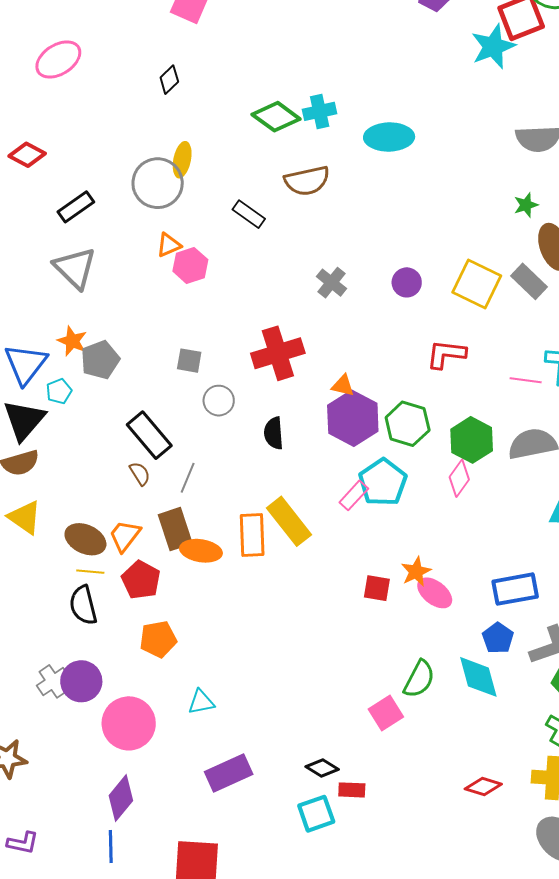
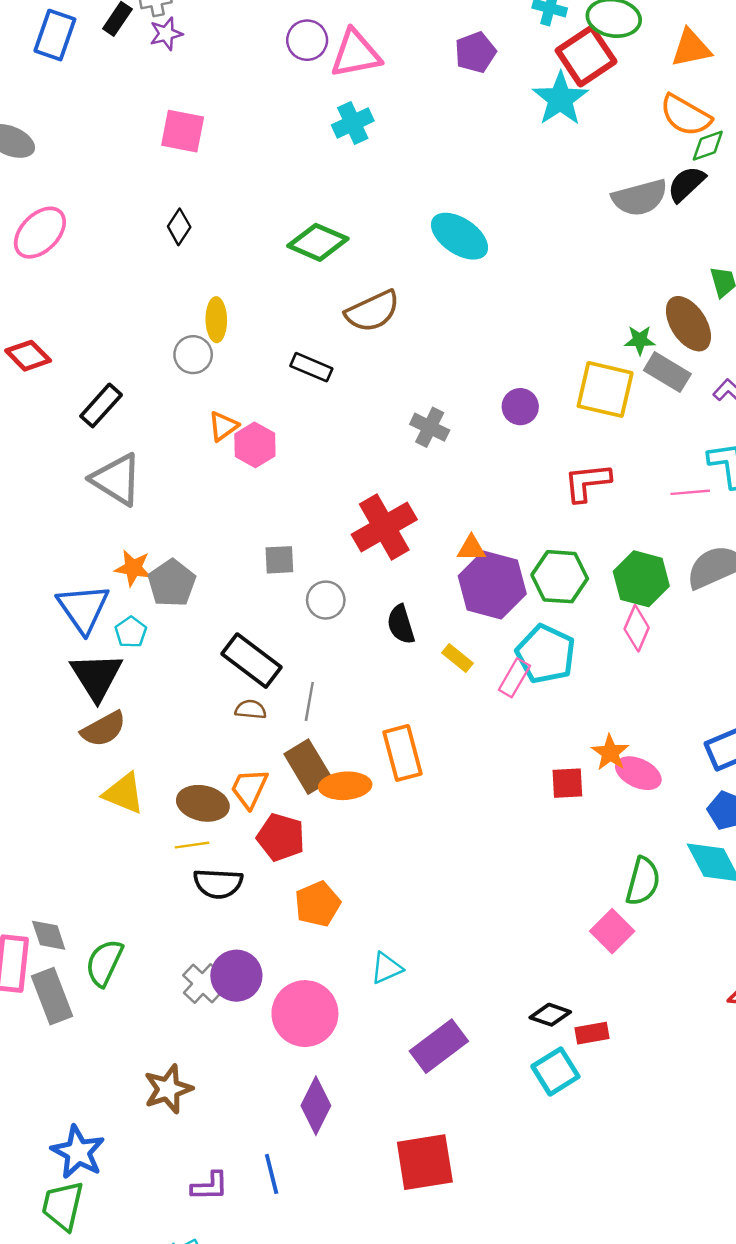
cyan cross: (320, 111) -> (353, 123), moved
cyan ellipse: (389, 137) -> (459, 236), turned 48
red diamond: (27, 155) -> (28, 356), turned 30
gray circle: (158, 183) -> (193, 355), size x0.6
green star: (526, 205) -> (640, 340), moved, turned 30
brown semicircle: (140, 474) -> (251, 709), turned -40
yellow rectangle: (289, 521) -> (457, 658), moved, size x0.5
yellow line: (90, 572) -> (192, 845), moved
black semicircle: (83, 605) -> (218, 883), turned -60
blue line: (111, 847) -> (272, 1174), moved

